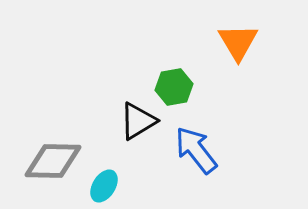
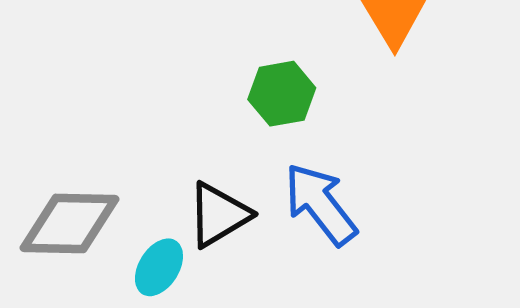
black triangle: (138, 121) -> (219, 215), moved

